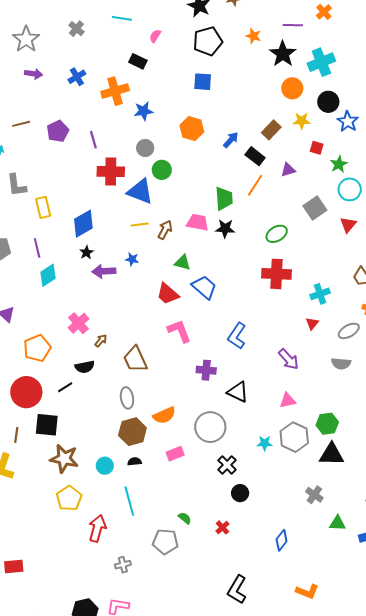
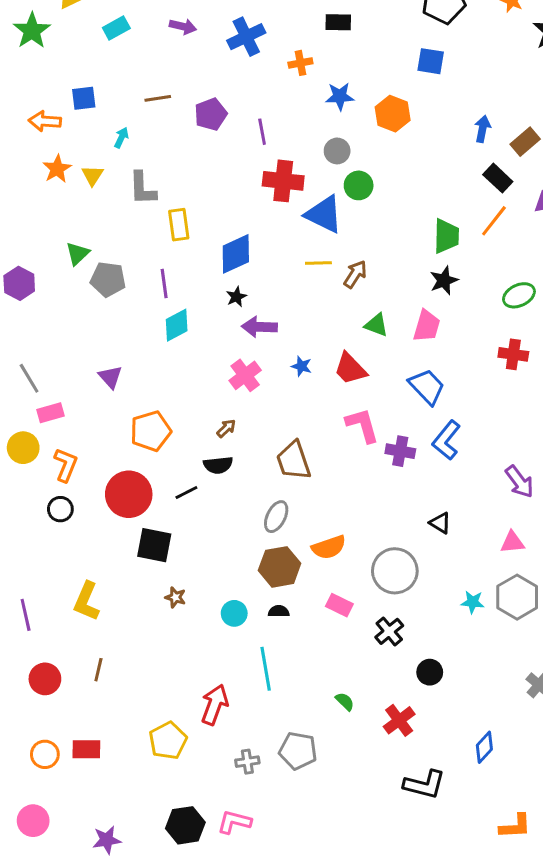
black rectangle: (138, 61) -> (338, 22), turned -30
blue cross: (77, 77) -> (246, 37), size x1.4
orange cross: (115, 91) -> (300, 63), size x0.6
orange hexagon: (192, 129) -> (393, 114), moved
blue arrow: (231, 140) -> (483, 129), moved, turned -36
pink trapezoid: (198, 222) -> (427, 326), moved, turned 90
black star: (225, 228) -> (444, 280), turned -30
blue star: (132, 259) -> (302, 366), moved
red cross: (276, 274) -> (513, 354), size x0.7
blue trapezoid: (204, 287) -> (427, 387), moved
pink cross: (79, 323) -> (245, 375), moved
brown arrow: (101, 341) -> (226, 428), moved
purple cross: (206, 370) -> (400, 451), moved
black triangle: (238, 392) -> (440, 523), size x0.7
gray ellipse: (127, 398) -> (276, 517), turned 30
brown line: (16, 435) -> (98, 670), moved
pink rectangle: (175, 454) -> (339, 605), turned 42
brown star: (64, 459) -> (175, 597), size x0.5
black cross: (227, 465) -> (389, 631), moved
yellow pentagon: (69, 498) -> (168, 741), moved
red cross: (222, 527) -> (399, 720), size x1.5
gray pentagon: (165, 542) -> (298, 751), moved
black L-shape: (237, 590) -> (424, 784), moved, turned -112
orange L-shape: (307, 592) -> (515, 826), turned -30

